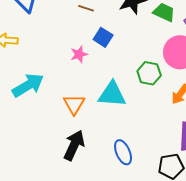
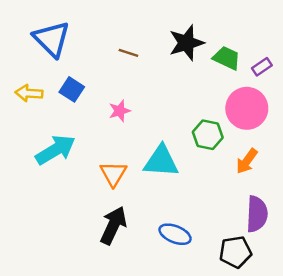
blue square: (103, 37) -> (72, 89), moved
blue ellipse: (123, 152) -> (175, 234), turned -45

